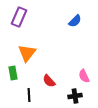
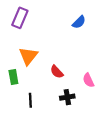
red semicircle: (49, 81) -> (57, 72), moved
black cross: (75, 96) -> (67, 97), moved

